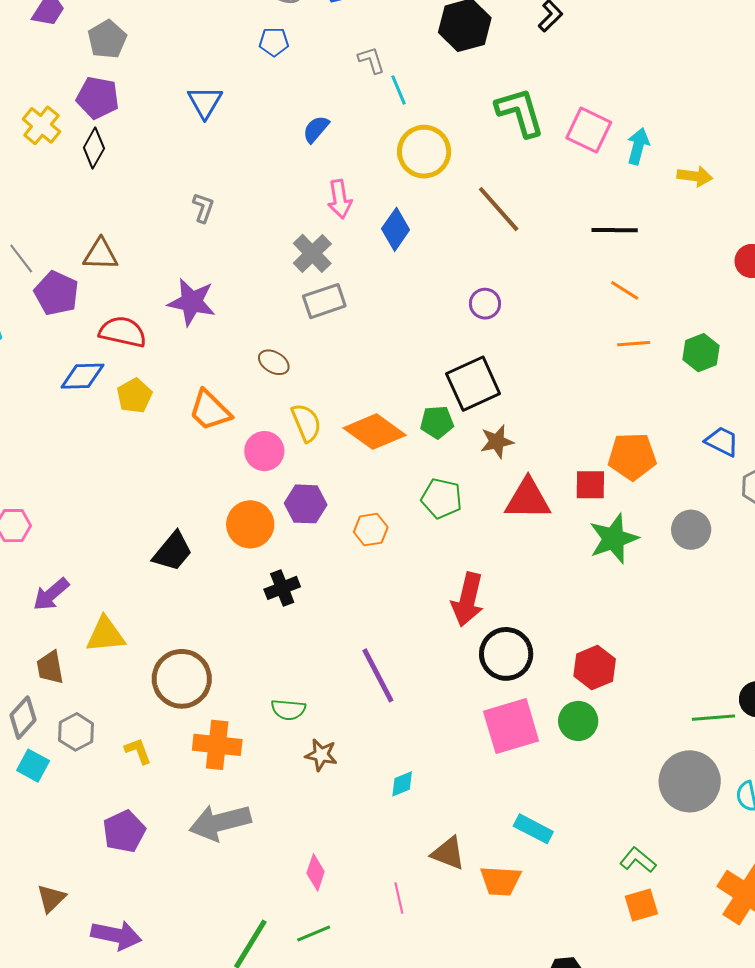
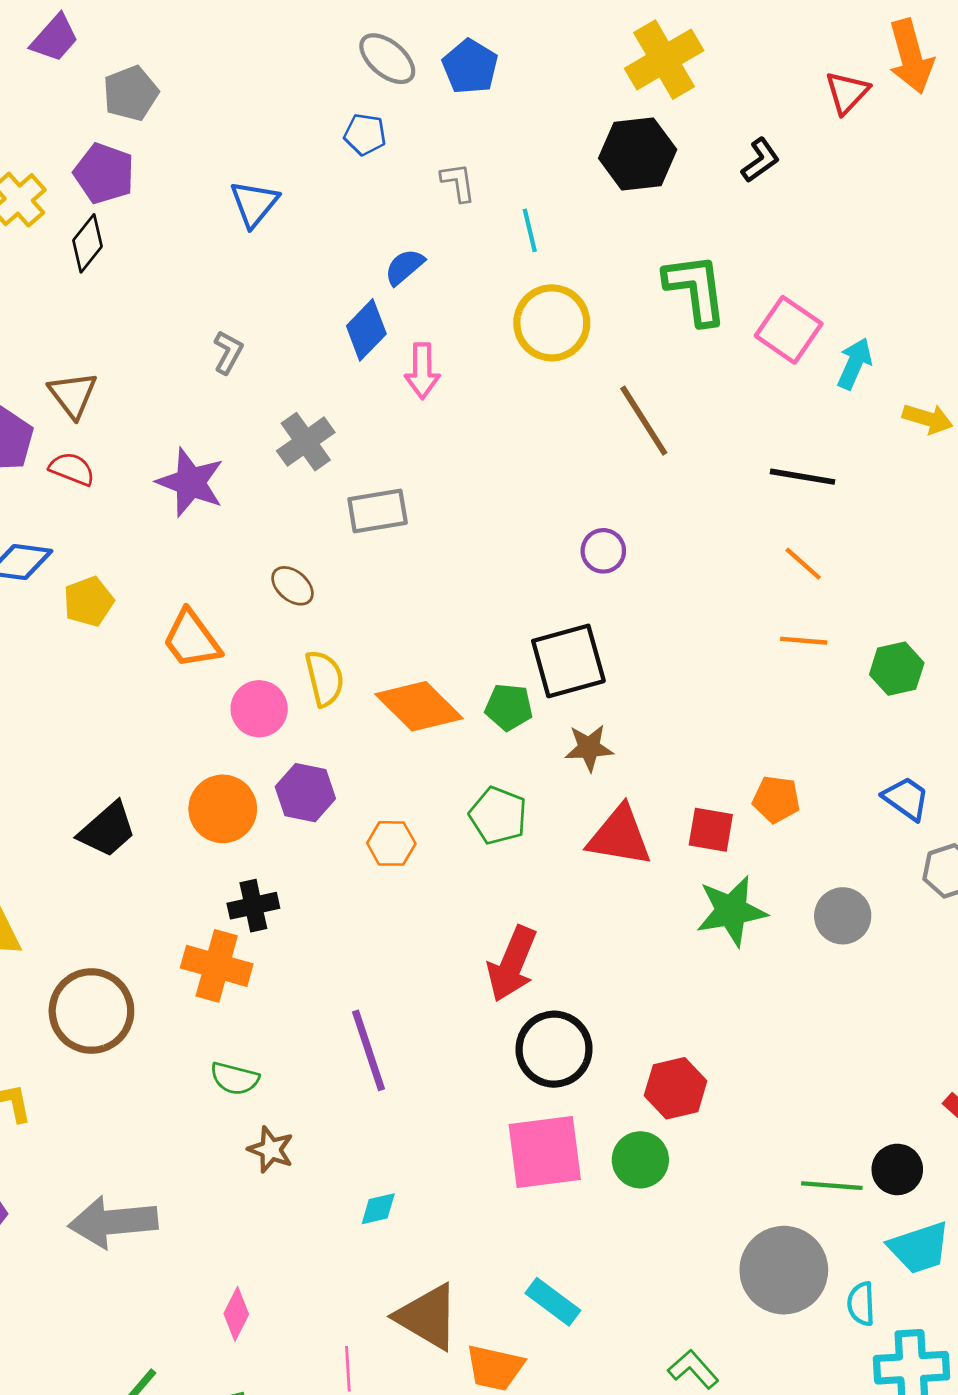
gray L-shape: (371, 60) -> (458, 182), moved
blue diamond: (396, 229) -> (366, 330), moved
gray cross: (312, 253) -> (306, 442), moved
brown triangle: (101, 254) -> (73, 395), turned 42
red semicircle: (123, 332) -> (72, 469), moved, size x0.7
orange pentagon: (632, 456) -> (776, 799), size x0.7
orange cross: (217, 745) -> (217, 966), moved
brown triangle: (448, 853) -> (427, 1317), size x1.4

